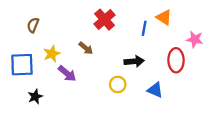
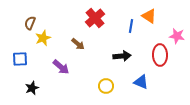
yellow star: (52, 54) -> (43, 38), moved
blue square: (22, 65) -> (20, 59), size x0.7
yellow circle: (118, 84) -> (106, 86), moved

